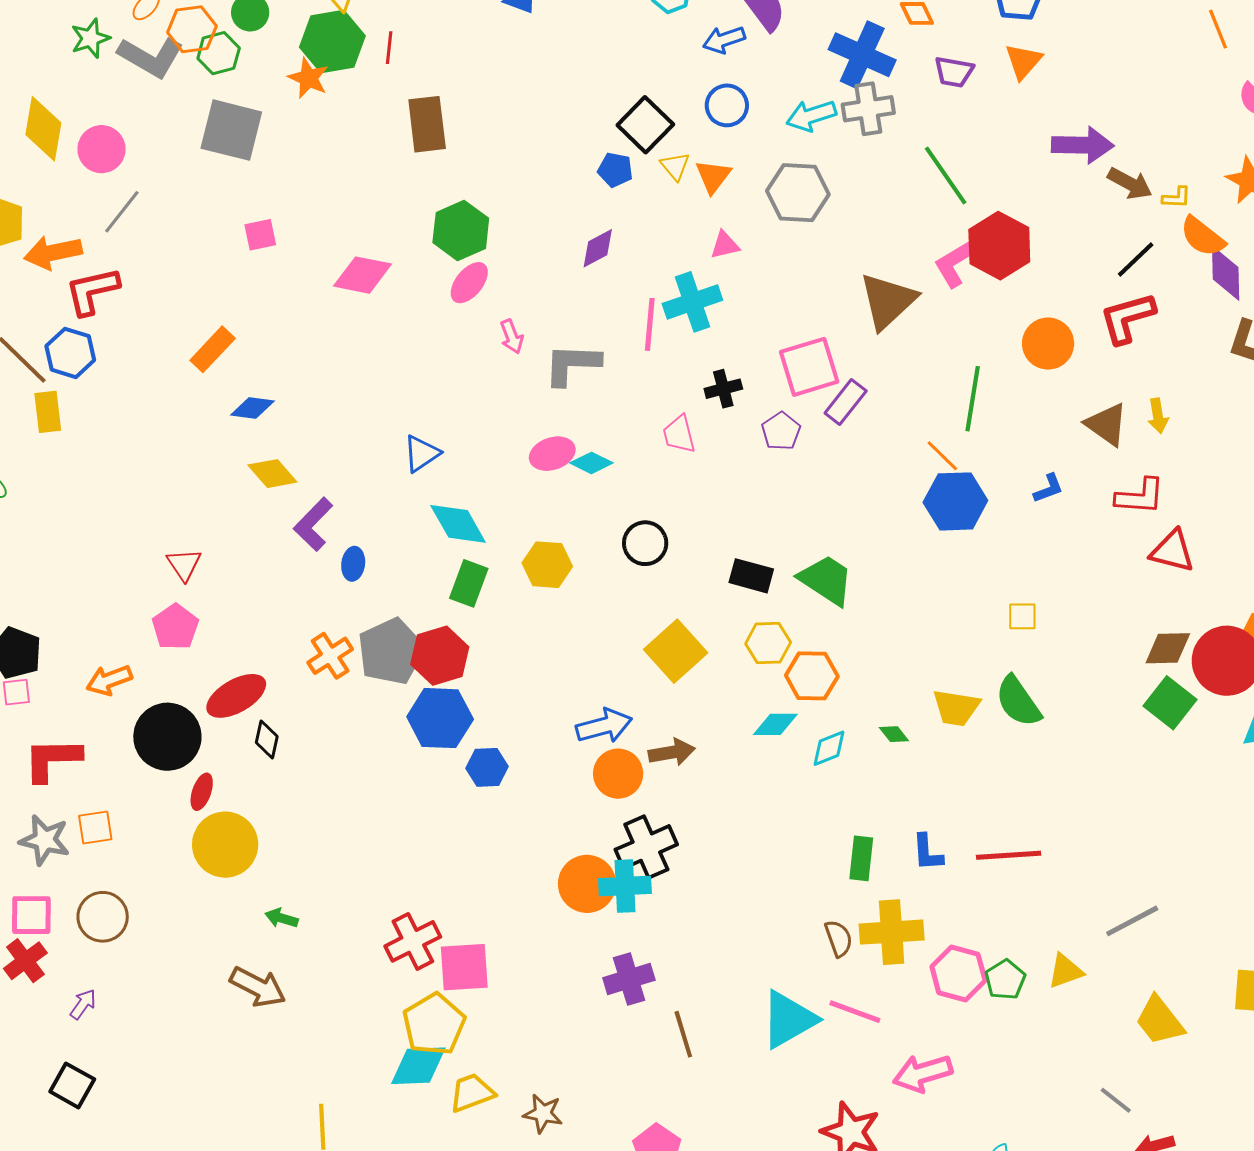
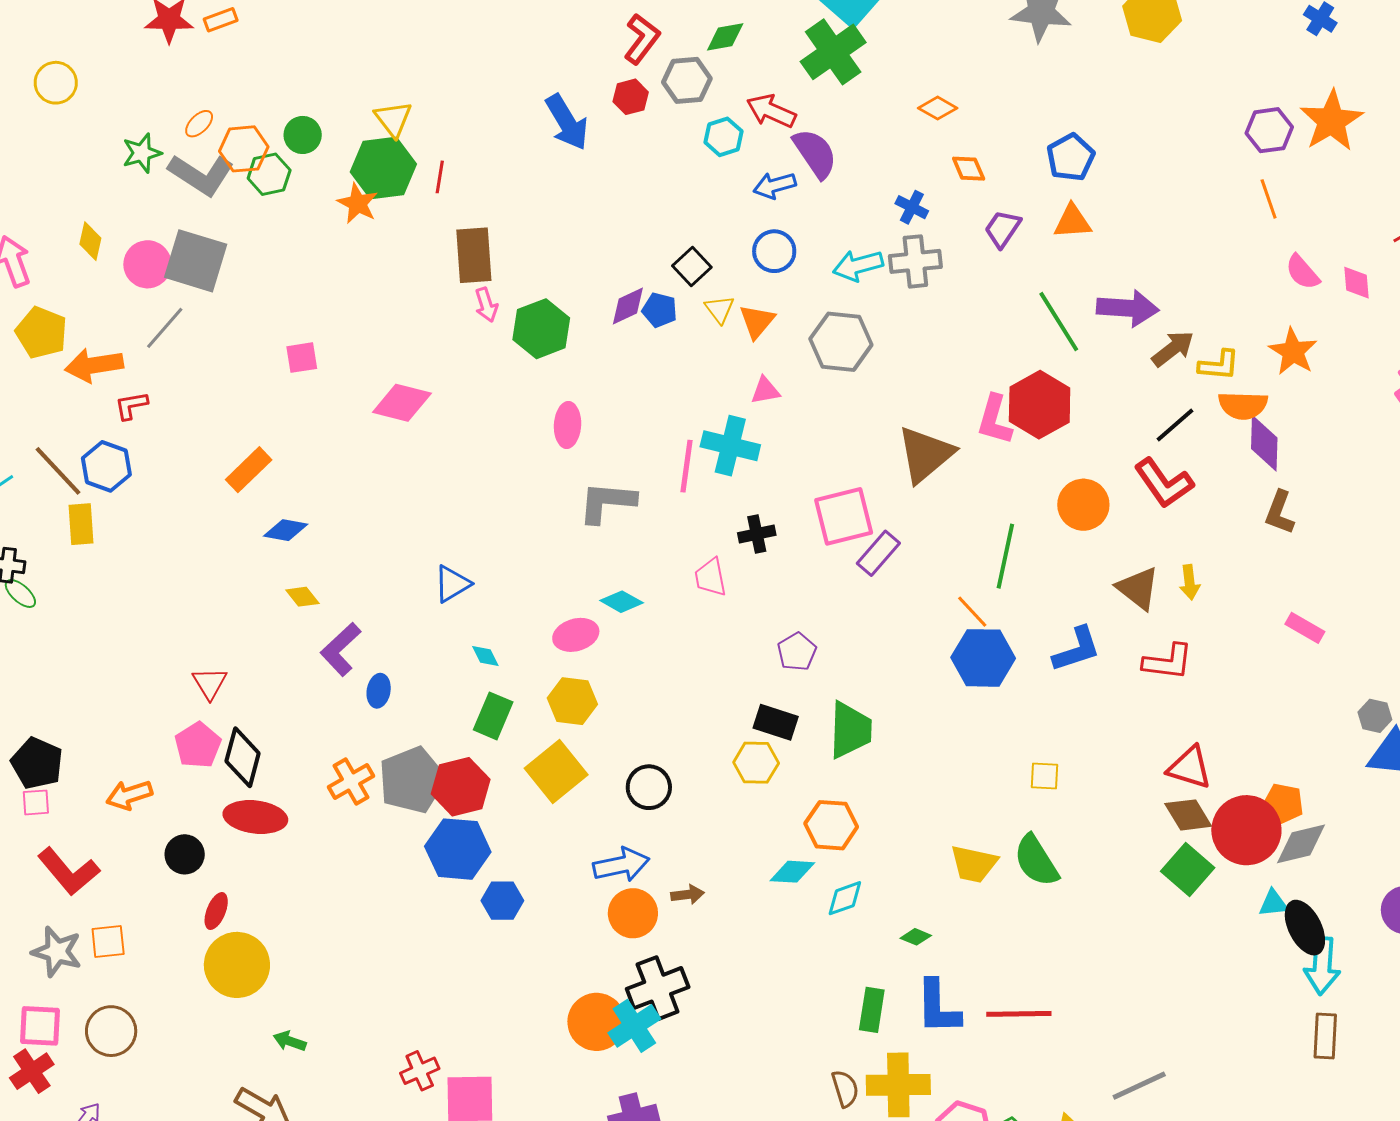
blue cross: (862, 55) -> (912, 207), size x0.5
orange triangle: (1023, 61) -> (1073, 222), turned 42
purple trapezoid: (954, 72) -> (1003, 229), turned 111
black square: (645, 125) -> (692, 267), size x0.7
yellow diamond: (43, 129) -> (90, 241), size x0.6
gray square: (231, 130) -> (196, 261), moved
green line: (946, 175) -> (1059, 322), moved
brown arrow: (1130, 183) -> (1173, 349), turned -69
yellow L-shape: (1177, 198) -> (1219, 365), size x1.4
green hexagon: (461, 230) -> (541, 329), moved
orange semicircle: (1202, 237) -> (1243, 405), turned -39
purple diamond: (598, 248) -> (628, 306), moved
pink L-shape: (955, 263) -> (995, 420), turned -46
pink ellipse: (469, 283) -> (568, 425), moved, turned -39
red L-shape: (92, 291) -> (131, 406), size x0.6
cyan cross: (692, 302) -> (730, 446), turned 30
red L-shape: (1127, 318) -> (1164, 483), turned -112
pink arrow: (512, 337) -> (486, 305), moved
purple pentagon: (781, 431) -> (797, 652), moved
pink ellipse: (552, 454) -> (576, 635), moved
yellow diamond: (272, 474) -> (302, 597), size x0.7
blue L-shape: (1048, 488) -> (1077, 649), size x1.6
cyan diamond: (458, 524) -> (485, 656), size x0.5
black circle: (645, 543) -> (649, 787), moved
red triangle: (1172, 551) -> (1190, 768), moved
green trapezoid: (826, 580) -> (850, 730), turned 56
yellow hexagon: (768, 643) -> (756, 763), moved
brown diamond: (1168, 648) -> (1188, 815), turned 57
yellow square: (676, 651) -> (556, 771), moved
red ellipse: (236, 696) -> (255, 817), turned 34
green diamond: (894, 734) -> (916, 937), moved, turned -32
black circle: (167, 737) -> (185, 854), size x0.6
black diamond: (267, 739) -> (243, 757), moved, size x1.5
brown arrow: (672, 752) -> (688, 895), size x0.7
red L-shape: (52, 759) -> (69, 871), turned -132
blue L-shape: (927, 852) -> (938, 1007), size x1.5
cyan cross: (625, 886) -> (634, 1026), turned -33
red cross: (413, 941) -> (420, 1071), size x0.7

